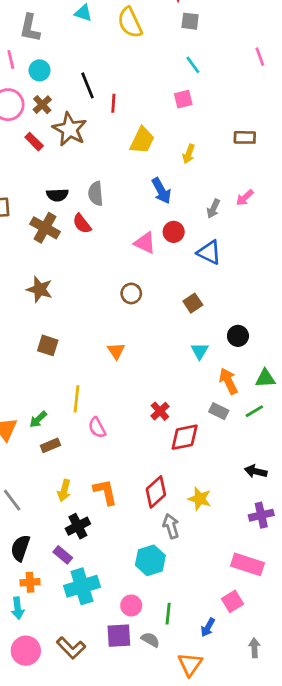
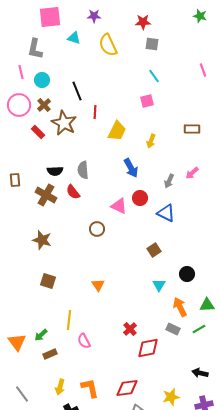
red line: (113, 103) -> (95, 112), moved
brown circle: (131, 293) -> (97, 229), moved
red diamond: (156, 492) -> (127, 388), turned 35
yellow star: (200, 499) -> (171, 397), moved, turned -30

